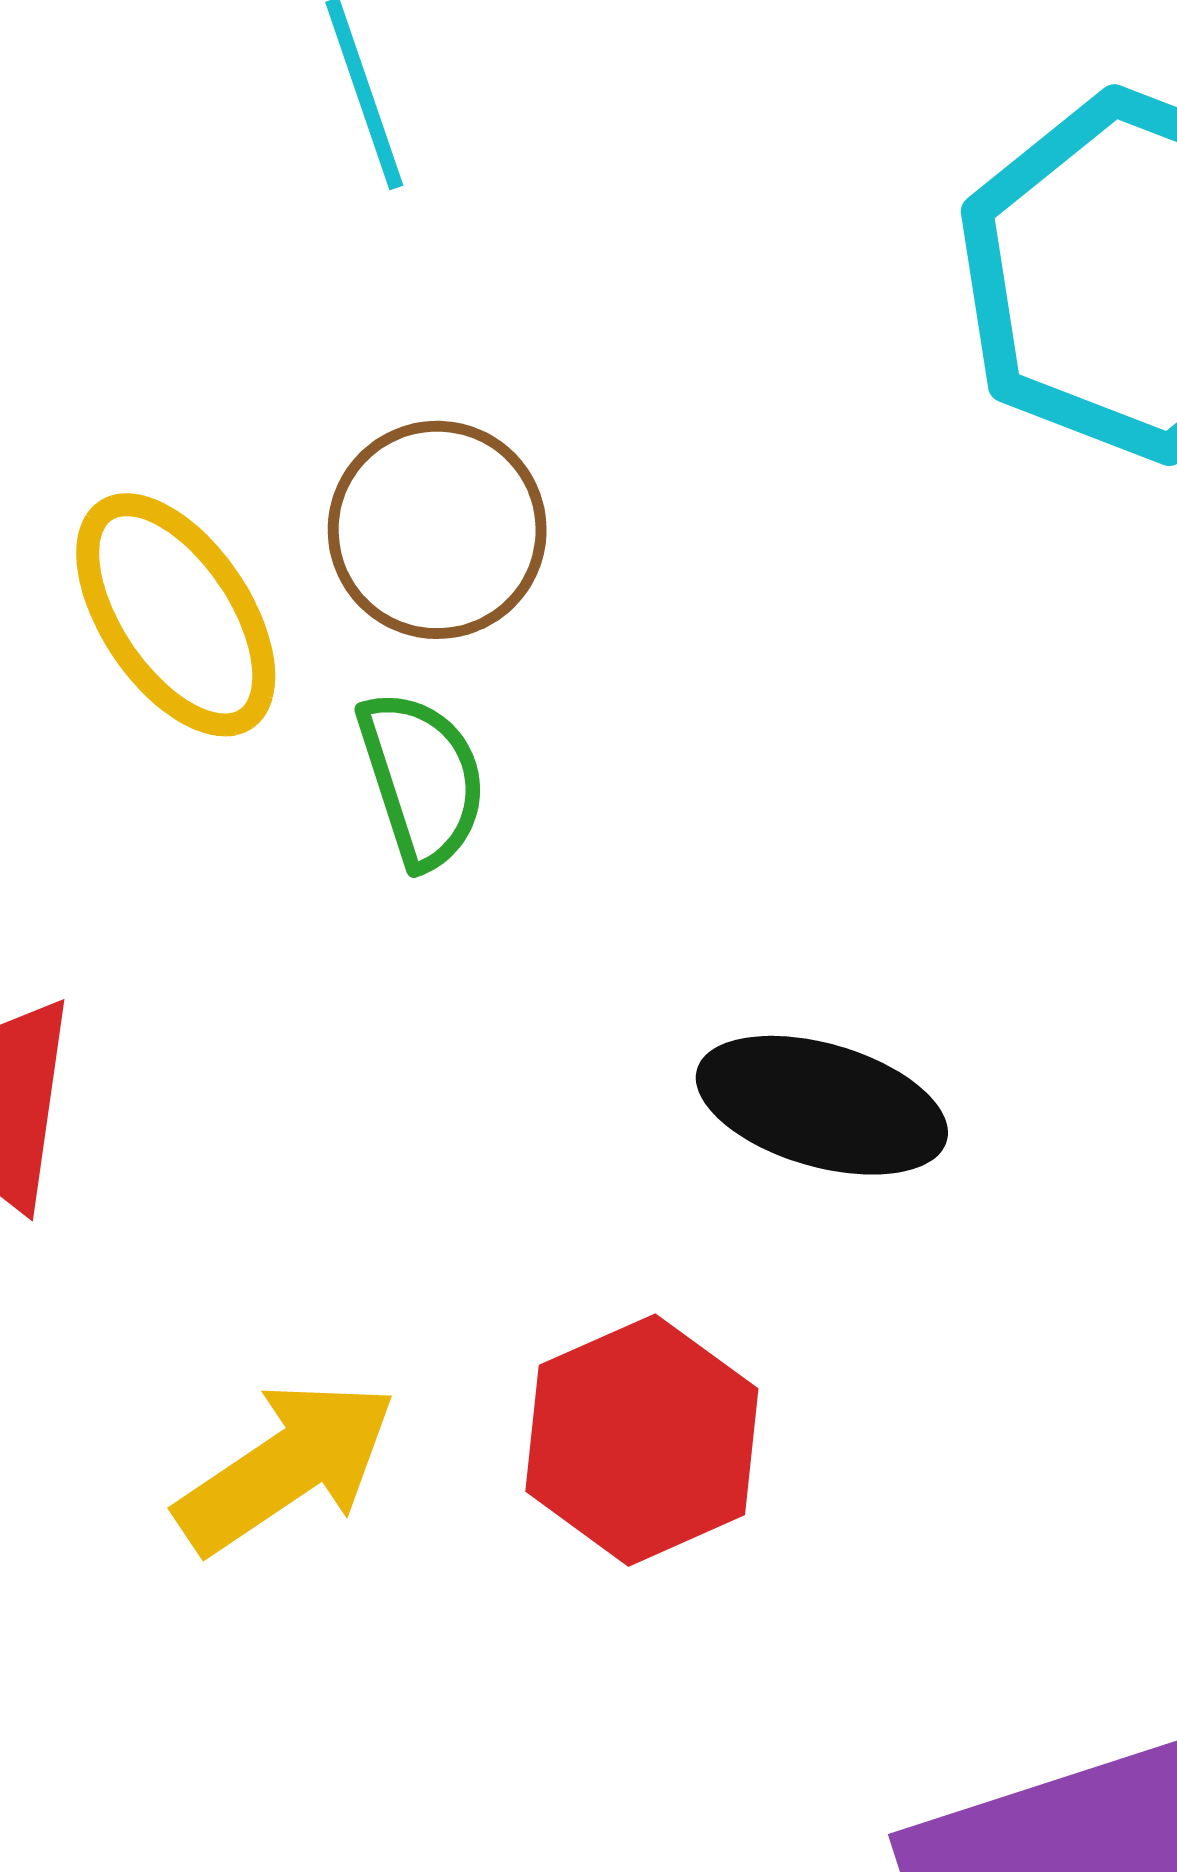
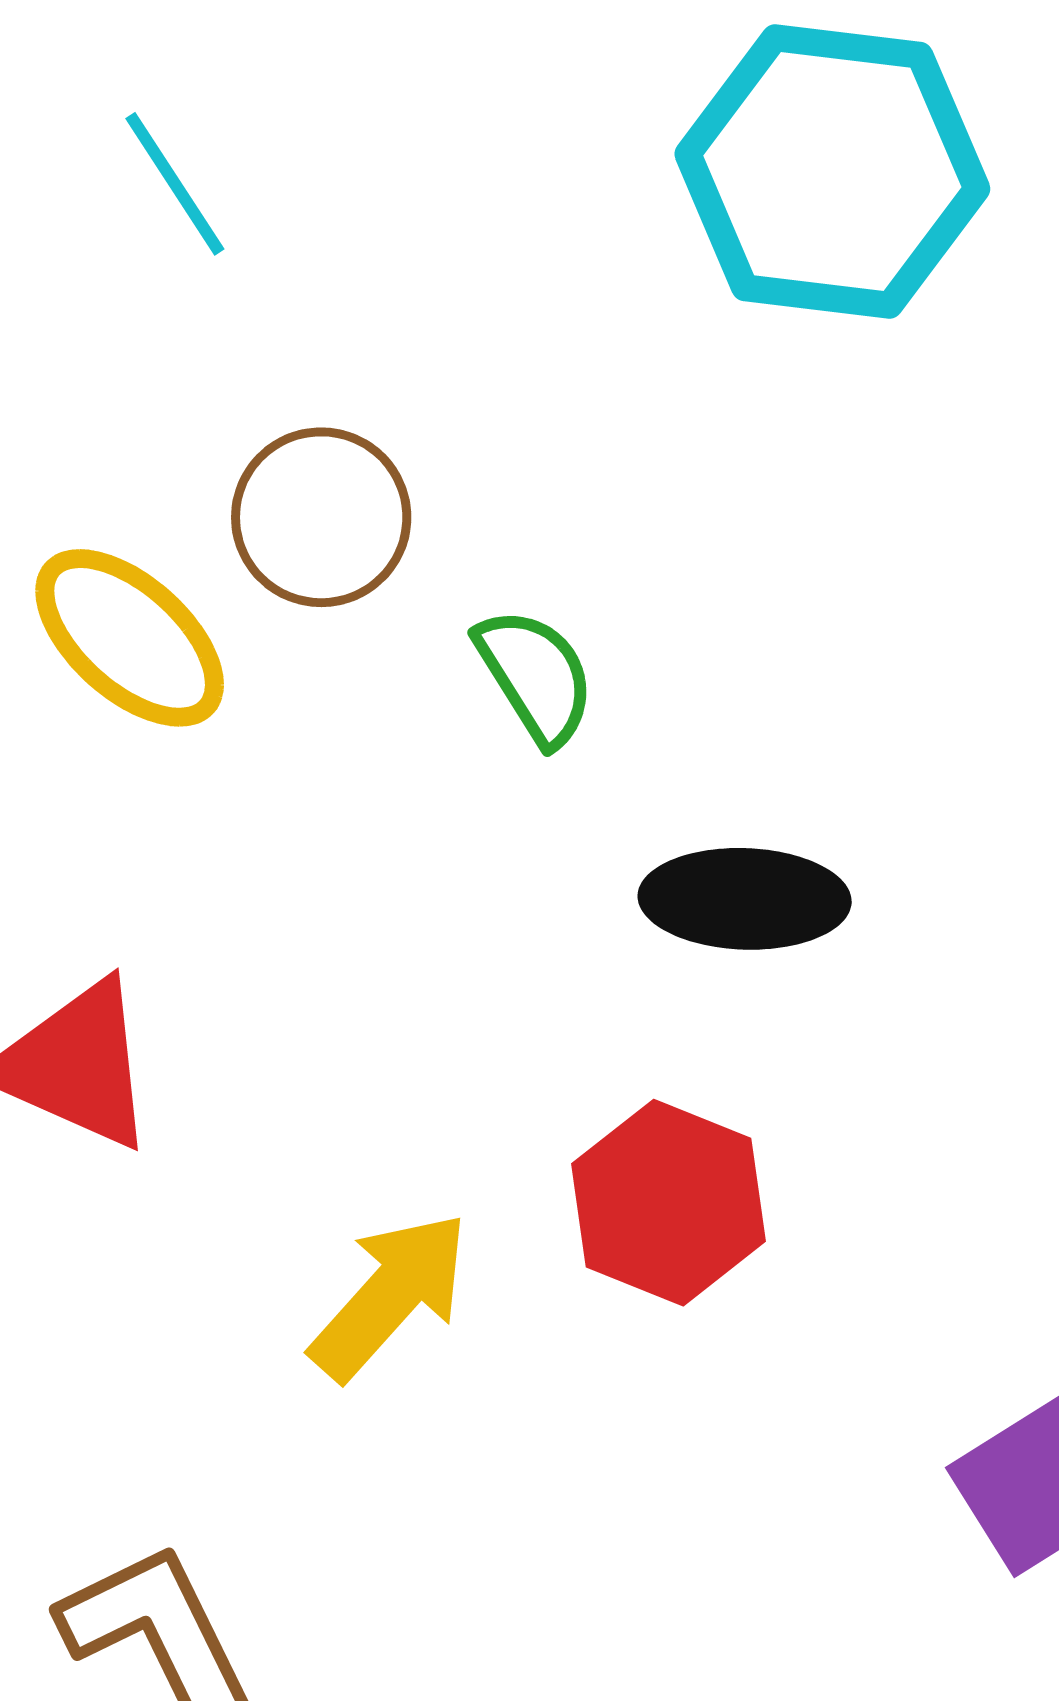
green semicircle: (422, 779) -> (535, 676), moved

